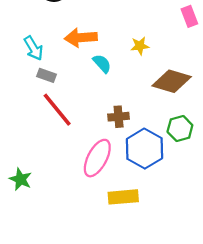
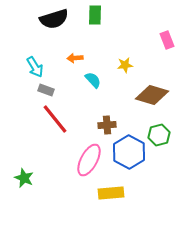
orange arrow: (81, 38) -> (75, 58), size x0.6

